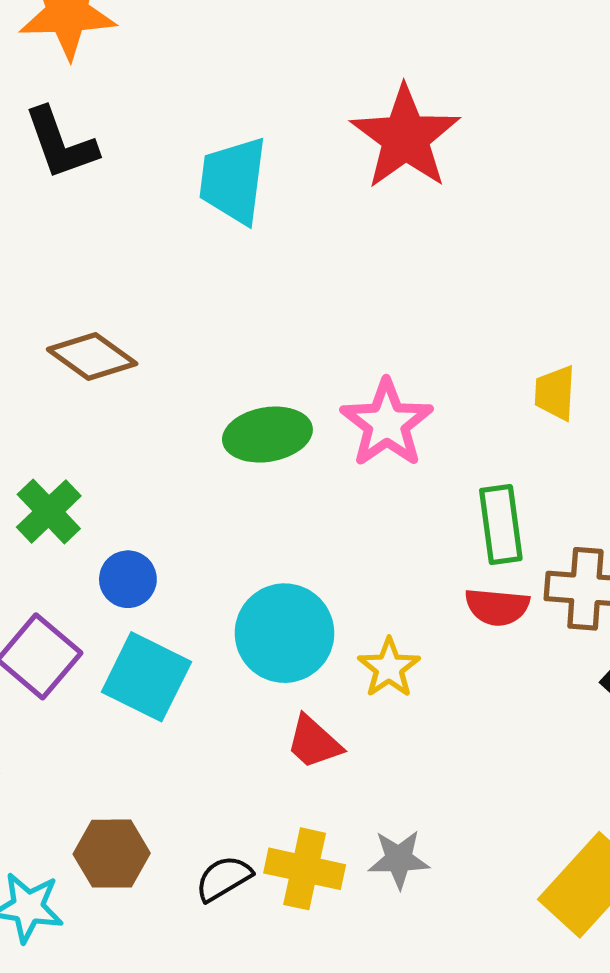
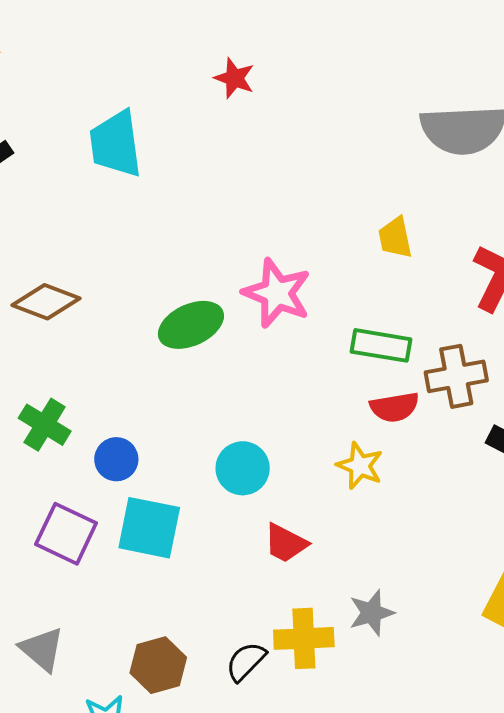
red star: (405, 137) -> (234, 78), size x0.5
green rectangle: (501, 524) -> (381, 345), turned -58
cyan circle: (284, 633) -> (243, 468), size x0.7
yellow star: (389, 668) -> (360, 466), moved

